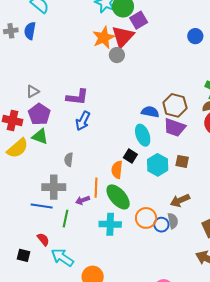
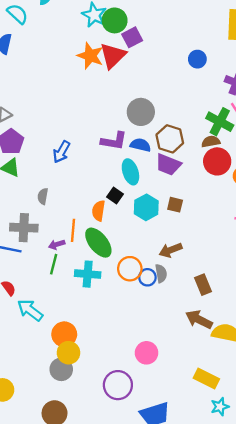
orange star: (104, 38) -> (90, 56), turned -30
gray circle: (117, 55) -> (141, 112), moved, size x1.5
purple L-shape: (77, 97) -> (114, 141), moved
green line: (66, 219) -> (54, 264), moved

